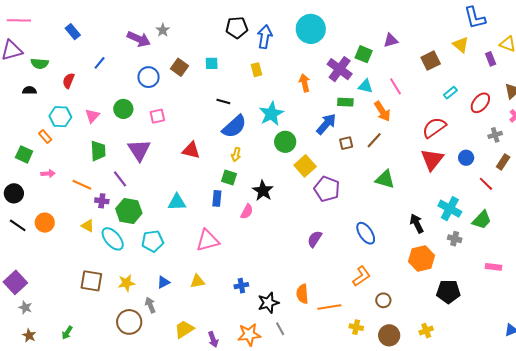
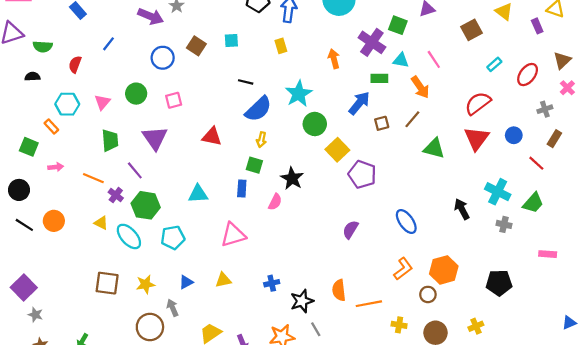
green triangle: (385, 179) -> (434, 148), moved
purple cross: (102, 201) -> (116, 195), turned 32
orange hexagon: (422, 259) -> (444, 270), moved

